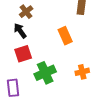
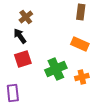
orange rectangle: (65, 36) -> (80, 44), moved, turned -42
green cross: (45, 73) -> (56, 69), moved

